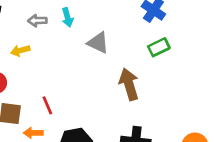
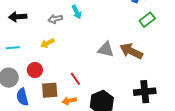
gray triangle: (98, 43) -> (106, 49), moved
brown arrow: (129, 84) -> (131, 51), turned -35

